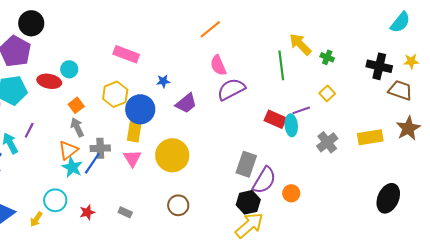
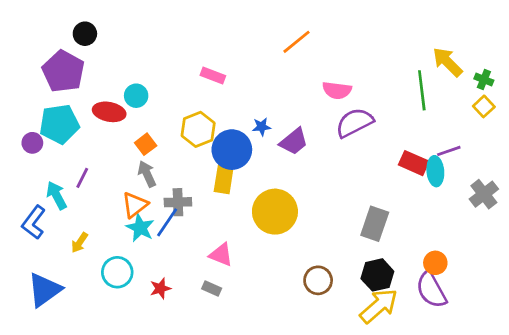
black circle: (31, 23) -> (85, 34), size x0.7
orange line: (210, 29) -> (297, 42), moved
pink rectangle: (126, 54) -> (213, 75), size x0.7
pink semicircle: (218, 65) -> (337, 90), turned -60
blue star: (163, 81) -> (261, 127), moved
yellow square: (327, 93) -> (484, 106), moved
pink triangle: (132, 158) -> (221, 255), moved, turned -36
purple semicircle: (264, 180) -> (431, 290), moved, turned 120
brown circle: (178, 205) -> (318, 280), moved
yellow arrow: (36, 219) -> (80, 243), moved

